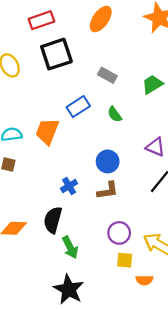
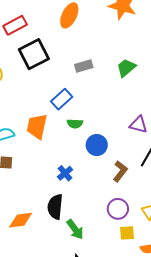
gray rectangle: (107, 75) -> (84, 66), turned -36
green semicircle: (115, 114) -> (75, 124), moved, turned -42
brown L-shape: (108, 191) -> (120, 171), moved, turned -35

